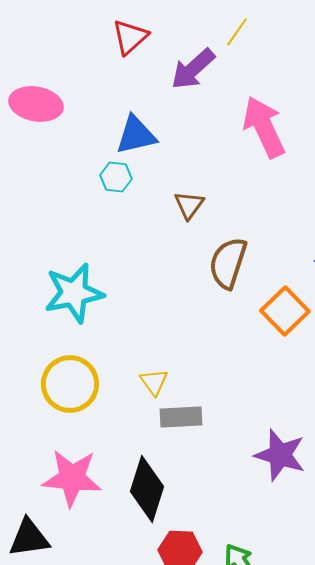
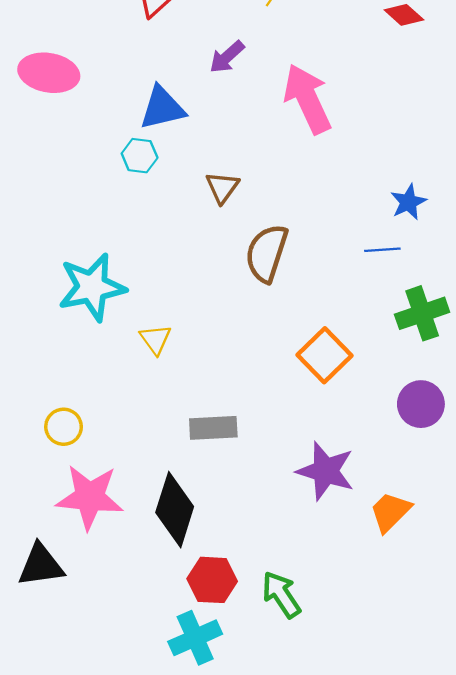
purple arrow: (193, 69) -> (227, 57), moved, size x0.7
orange square: (285, 311) -> (324, 355), moved
yellow triangle: (154, 382) -> (155, 339), moved
yellow circle: (70, 384) -> (64, 427), moved, size x0.6

